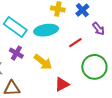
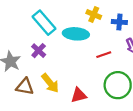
blue cross: (82, 10) -> (119, 22), turned 32
yellow arrow: (43, 62) -> (50, 83), moved

